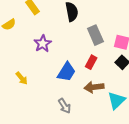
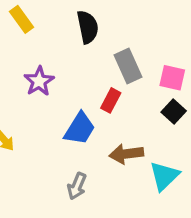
red rectangle: (91, 62) -> (111, 100), moved
gray arrow: (64, 106) -> (77, 186), turned 56

